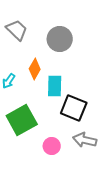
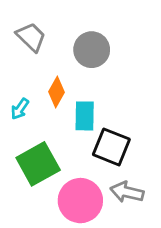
pink circle: (52, 146) -> (80, 201), size x1.8

